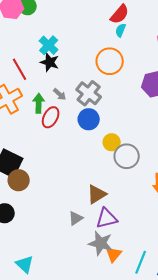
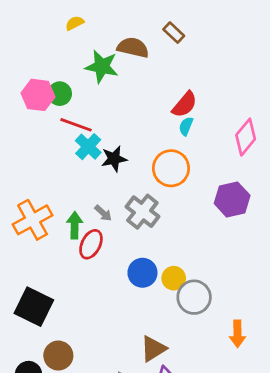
black star: (50, 62) -> (114, 159), moved, turned -30
red line: (20, 69) -> (76, 125), moved, turned -40
blue circle: (89, 119) -> (142, 273), moved
brown circle: (19, 180) -> (58, 356), moved

